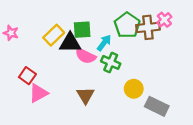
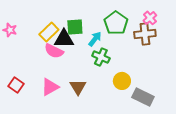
brown cross: (148, 27) -> (145, 34), moved
pink semicircle: (85, 56) -> (54, 51), moved
red square: (27, 76) -> (16, 85), moved
pink triangle: (38, 93) -> (50, 87), moved

